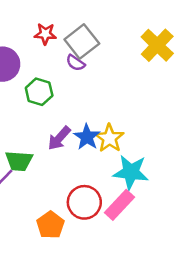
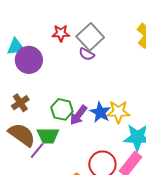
green hexagon: (39, 92) -> (62, 109), moved
yellow star: (109, 138) -> (118, 112), turned -30

